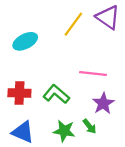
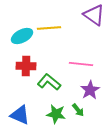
yellow line: (73, 24) -> (49, 28), moved, turned 50
red cross: (19, 93) -> (26, 66), moved

